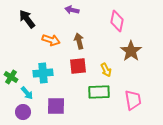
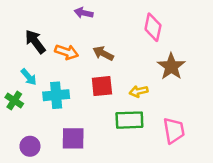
purple arrow: (72, 10) -> (84, 13), moved
black arrow: (27, 19) -> (35, 42), moved
brown arrow: (79, 41) -> (103, 53), turned -49
yellow arrow: (106, 70) -> (139, 91), turned 104
cyan arrow: (27, 93) -> (29, 77), moved

